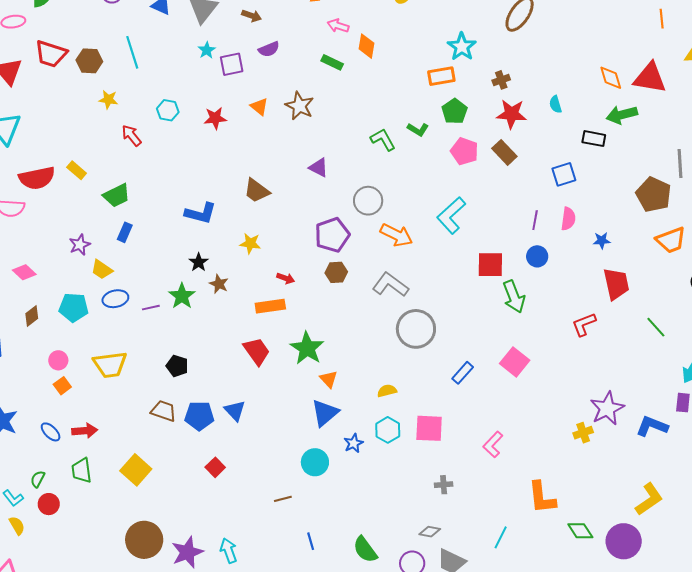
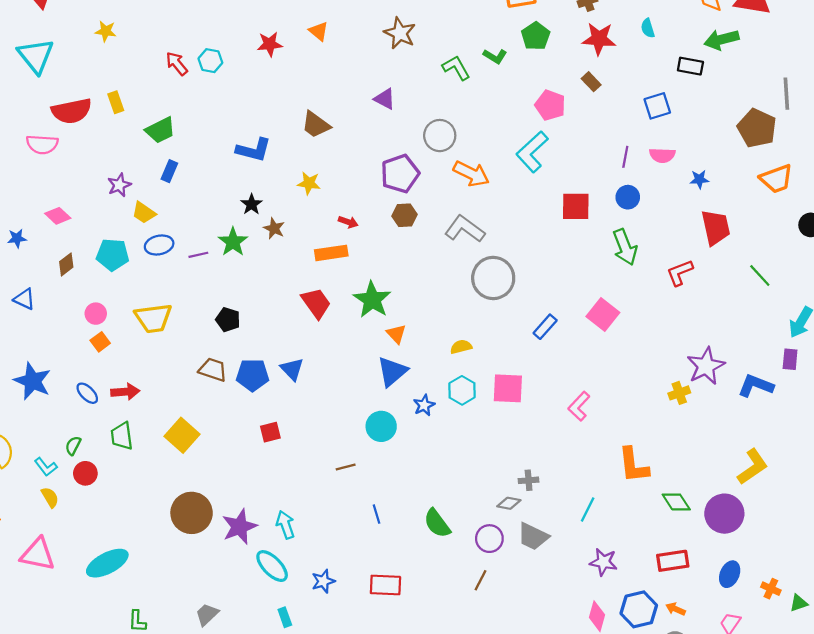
yellow star: (108, 100) -> (106, 31), moved
brown star: (299, 106) -> (400, 33), moved
cyan hexagon: (168, 110) -> (210, 61), moved
pink pentagon: (464, 151) -> (550, 105), moved
brown rectangle: (504, 152) -> (591, 82), size x0.7
yellow rectangle: (77, 170) -> (116, 102), turned 30
pink semicircle: (568, 219) -> (662, 155), turned 85
green arrow: (514, 297) -> (625, 247), moved
red square: (215, 467) -> (270, 432), turned 30
gray cross: (444, 485) -> (529, 480), moved

